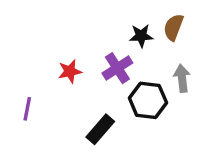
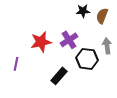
black star: (141, 36) -> (83, 11), moved
red star: (70, 71) -> (41, 42), size x1.5

